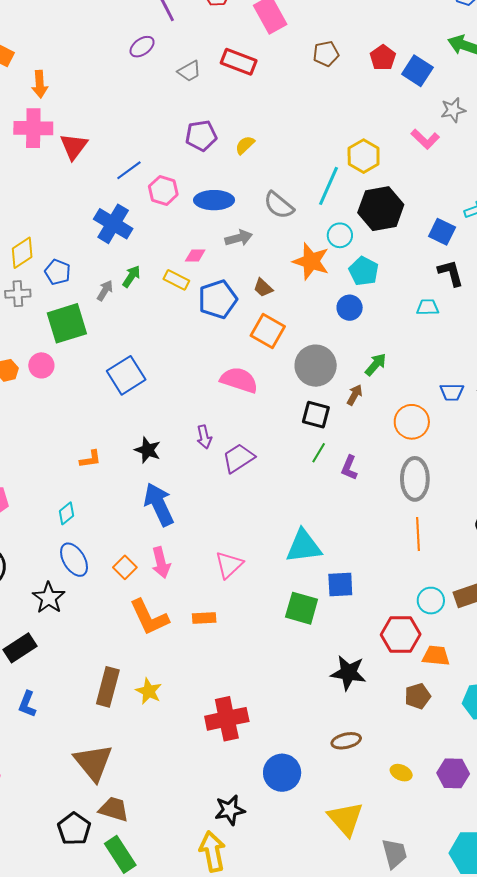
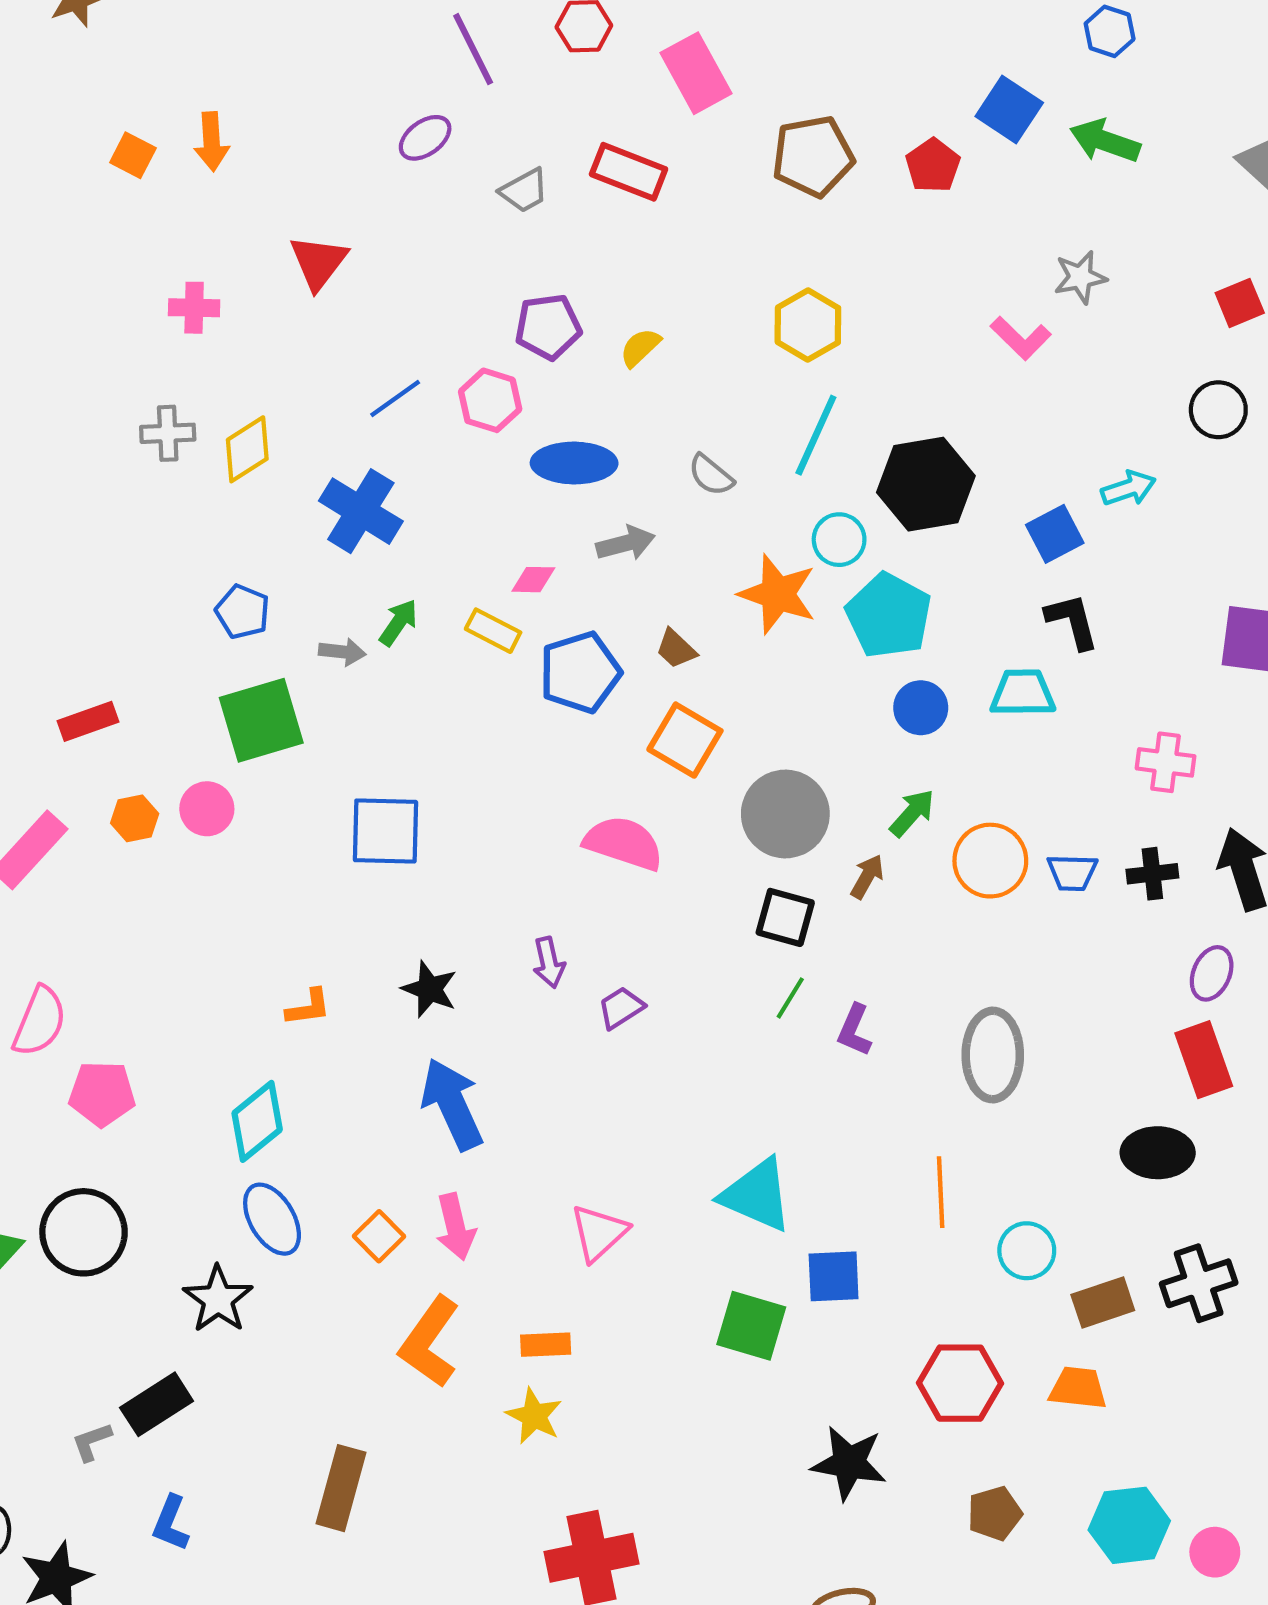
brown pentagon: (326, 54) -> (813, 156), size x1.5
blue square: (417, 71) -> (1009, 110), moved
orange arrow: (40, 84) -> (212, 142), moved
pink cross: (33, 128) -> (194, 308), size x0.6
red triangle: (74, 146) -> (318, 262), moved
yellow hexagon: (364, 156) -> (808, 325), moved
pink hexagon: (163, 190) -> (490, 400), moved
gray semicircle: (279, 205) -> (711, 475), size x0.7
blue square: (442, 232) -> (1055, 534), turned 36
yellow diamond: (22, 253) -> (247, 449), moved
cyan pentagon: (364, 271) -> (889, 616), size x1.4
gray arrow: (105, 291) -> (342, 652), turned 65
gray cross: (18, 294) -> (168, 433), moved
cyan trapezoid: (428, 307) -> (1023, 693), size x1.4
blue circle: (350, 308) -> (921, 708), moved
blue square: (126, 375) -> (385, 831), turned 33
orange circle: (412, 422) -> (990, 861), moved
purple trapezoid: (238, 458) -> (621, 1008), size x0.7
cyan diamond: (67, 513) -> (257, 1121), size x1.6
orange line: (418, 534) -> (941, 1192), moved
cyan triangle: (304, 546) -> (757, 1195), turned 30
cyan circle: (431, 601) -> (1027, 1251), moved
orange L-shape: (149, 617) -> (430, 1342), turned 60
orange trapezoid: (436, 656) -> (1078, 1388), moved
yellow star: (149, 691) -> (534, 1416), moved

